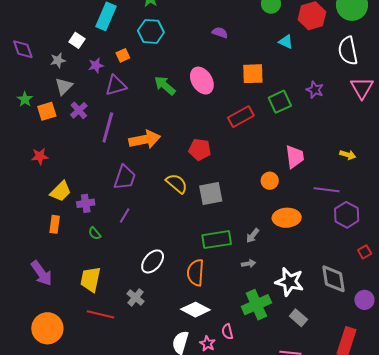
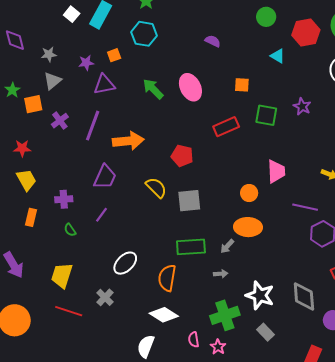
white square: (77, 40) -> (72, 14), moved
orange square: (253, 74) -> (242, 85), size x0.7
green square: (280, 102) -> (266, 115), turned 30
purple cross: (79, 110) -> (60, 121), moved
yellow trapezoid: (61, 191) -> (26, 180), moved, turned -80
orange ellipse: (287, 218) -> (248, 227), moved
pink star: (207, 344) -> (218, 347), moved

